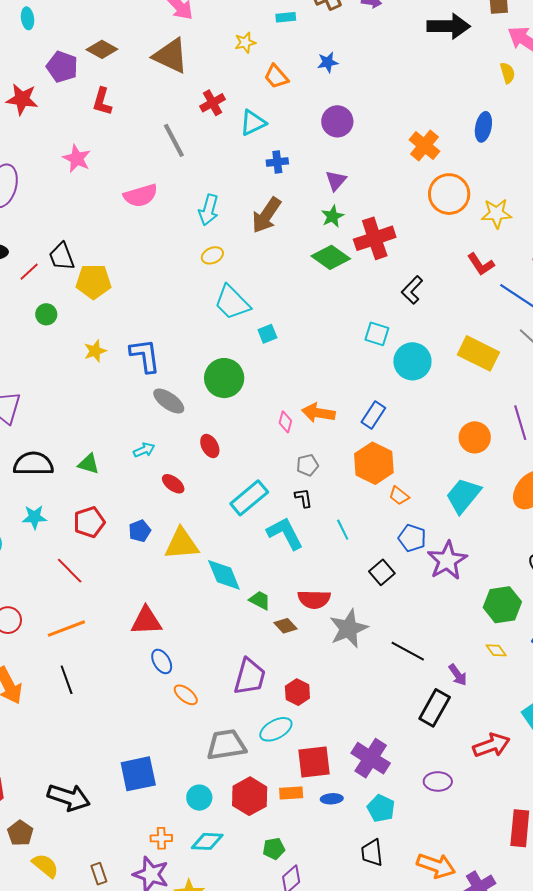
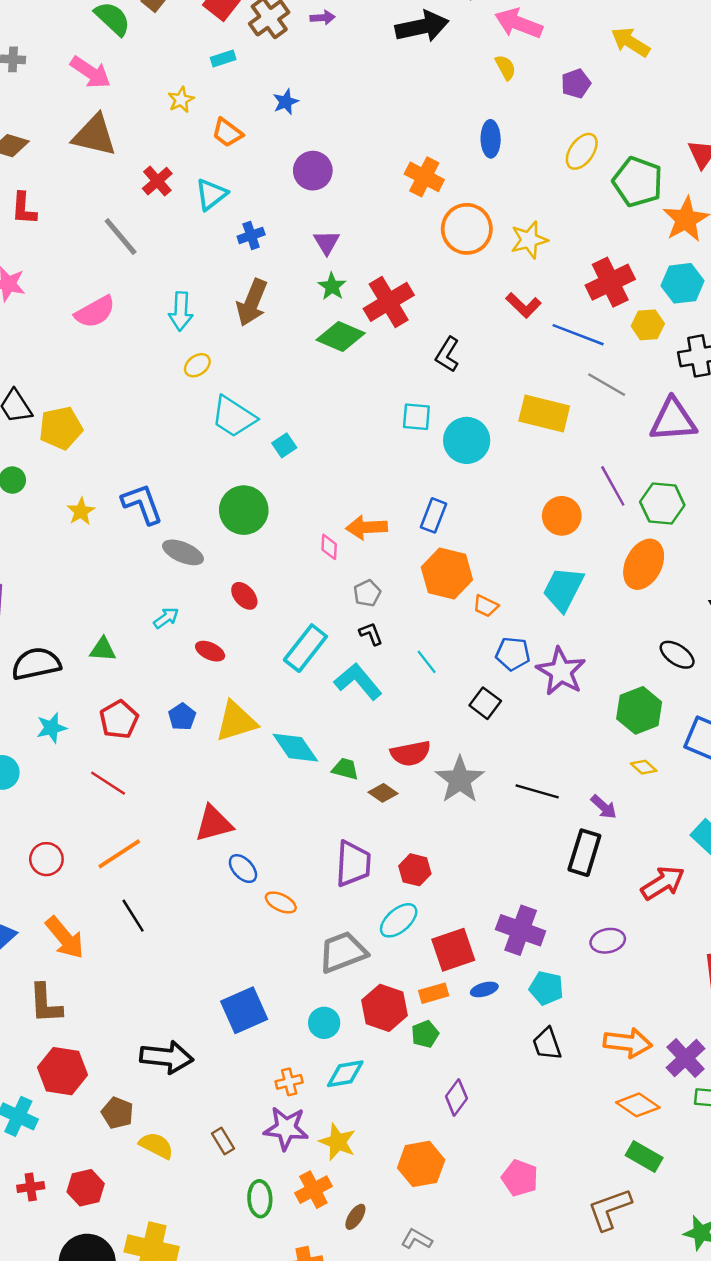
green pentagon: (274, 849) -> (425, 1034), moved

